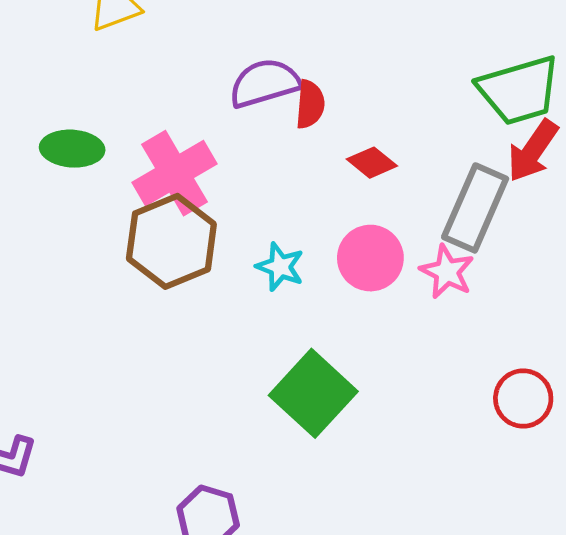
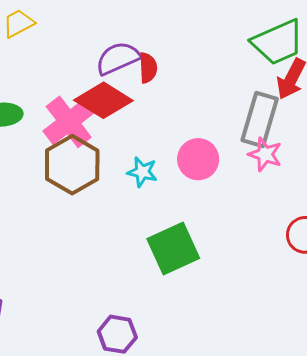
red diamond: (372, 163) -> (103, 100), moved, size x1.8
pink star: (447, 272) -> (265, 154), moved
green square: (313, 393) -> (173, 249), turned 30

